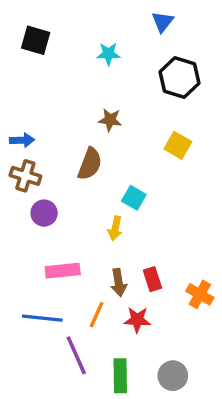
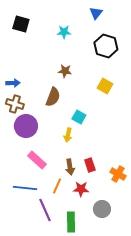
purple circle: (44, 213) -> (26, 126), size x1.5
pink rectangle: (63, 271) -> (37, 160), turned 48
gray circle: (173, 376) -> (102, 209), moved

